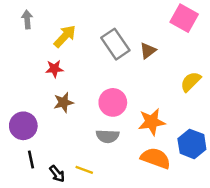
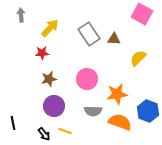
brown triangle: (148, 51) -> (114, 39), turned 40
yellow semicircle: (191, 82) -> (138, 58), moved
purple circle: (23, 126) -> (54, 106), moved
gray semicircle: (108, 136) -> (93, 111), moved
black line: (31, 160) -> (13, 123), moved

